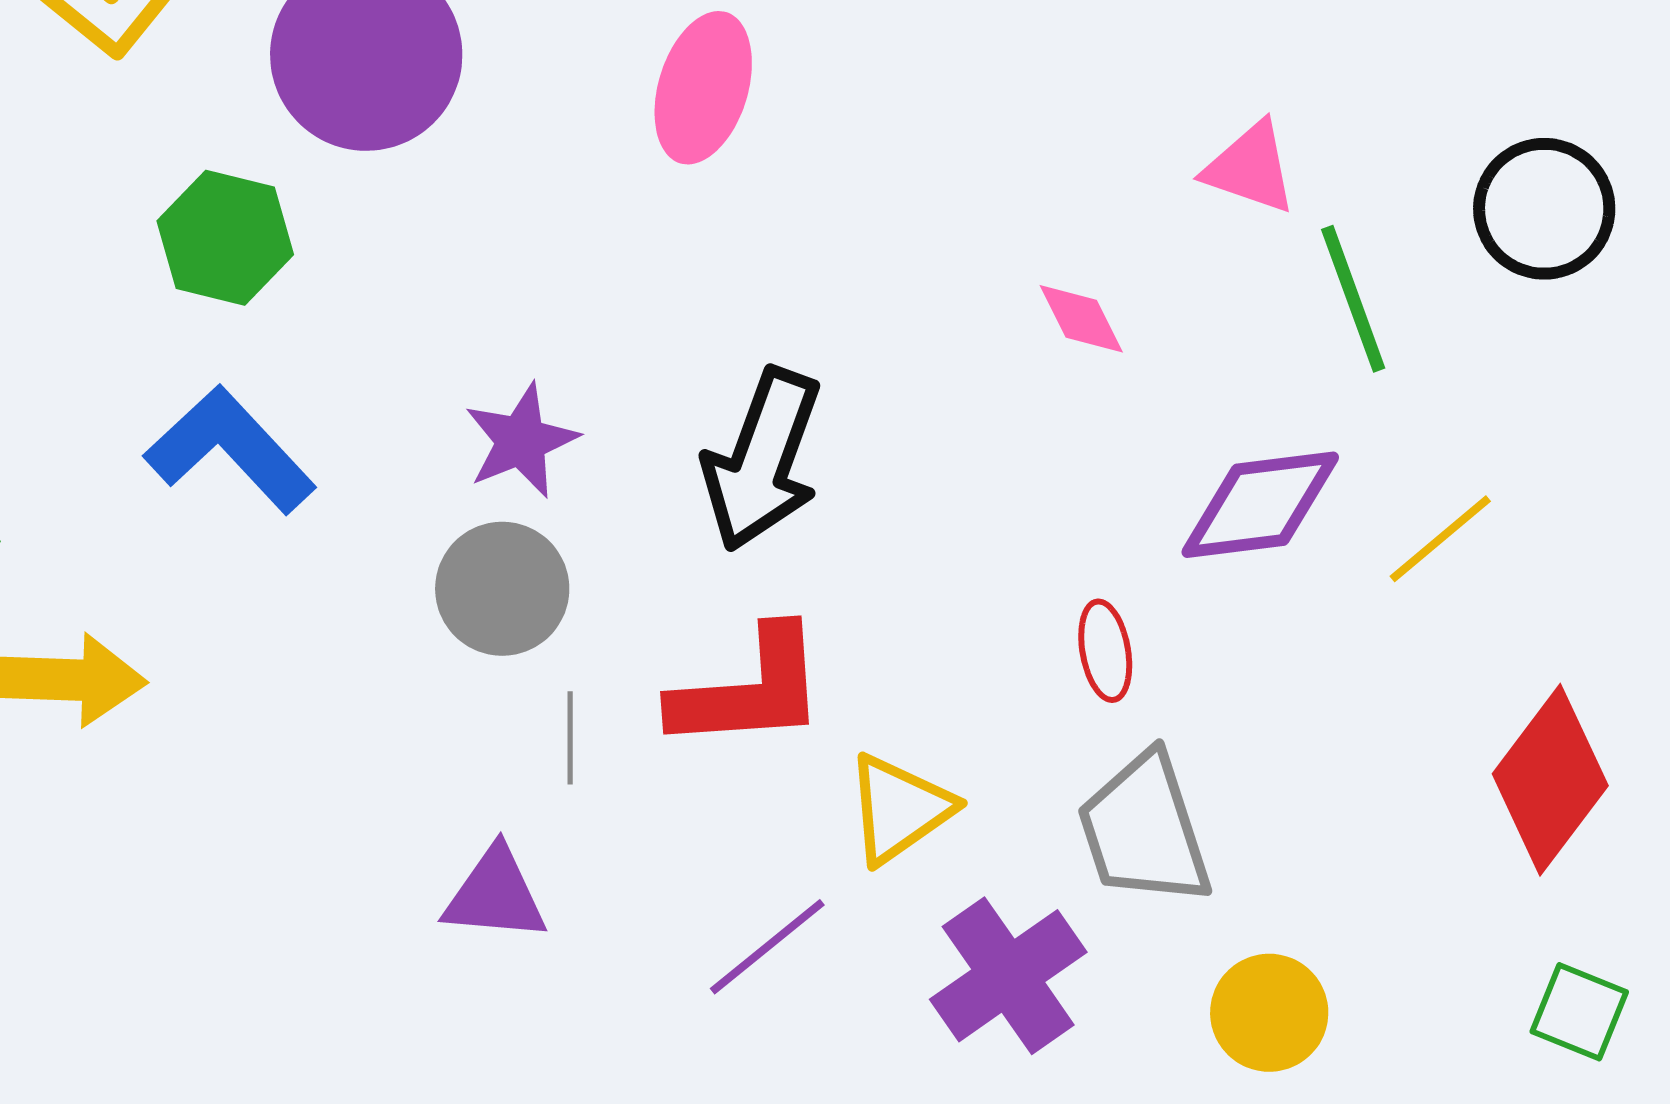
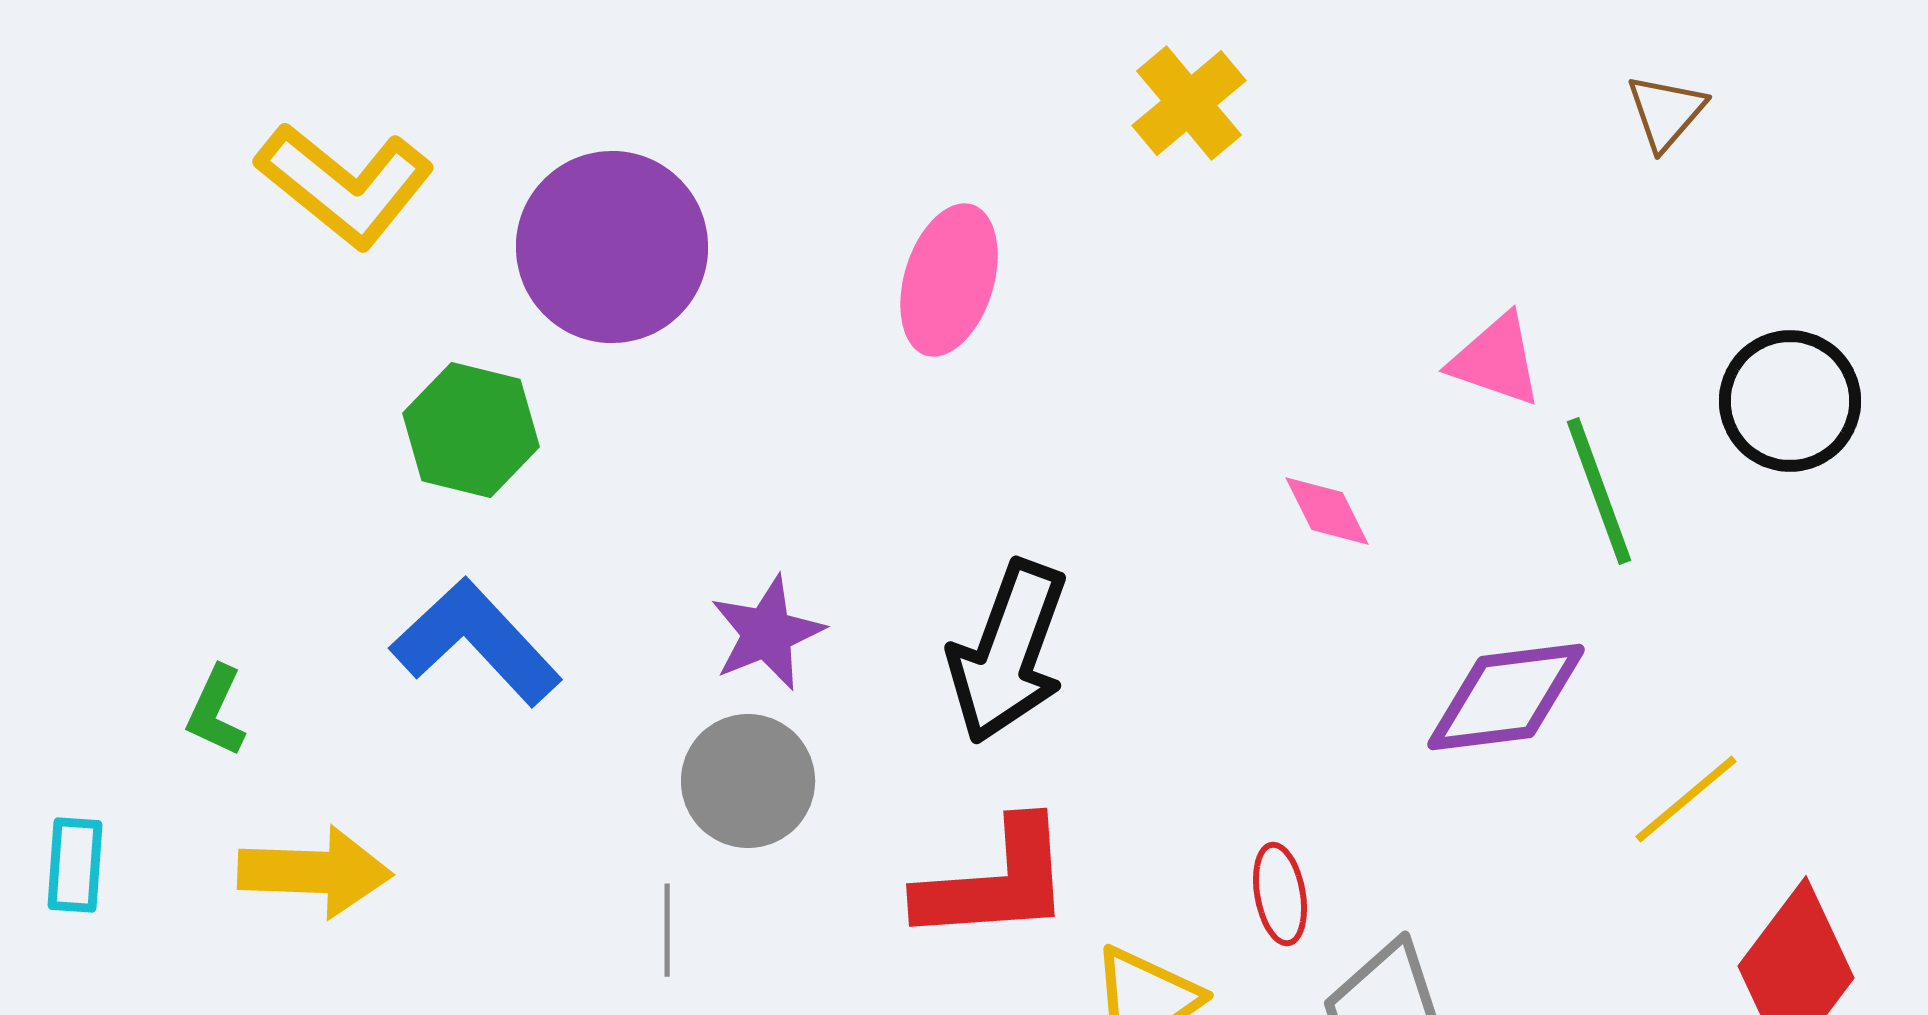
yellow line: (1440, 539) -> (1686, 799), moved
red ellipse: (1105, 651) -> (1280, 894), moved
gray line: (570, 738) -> (667, 930), moved

